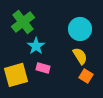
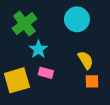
cyan circle: (80, 29) -> (77, 19), moved
orange square: (86, 76) -> (92, 81), turned -32

